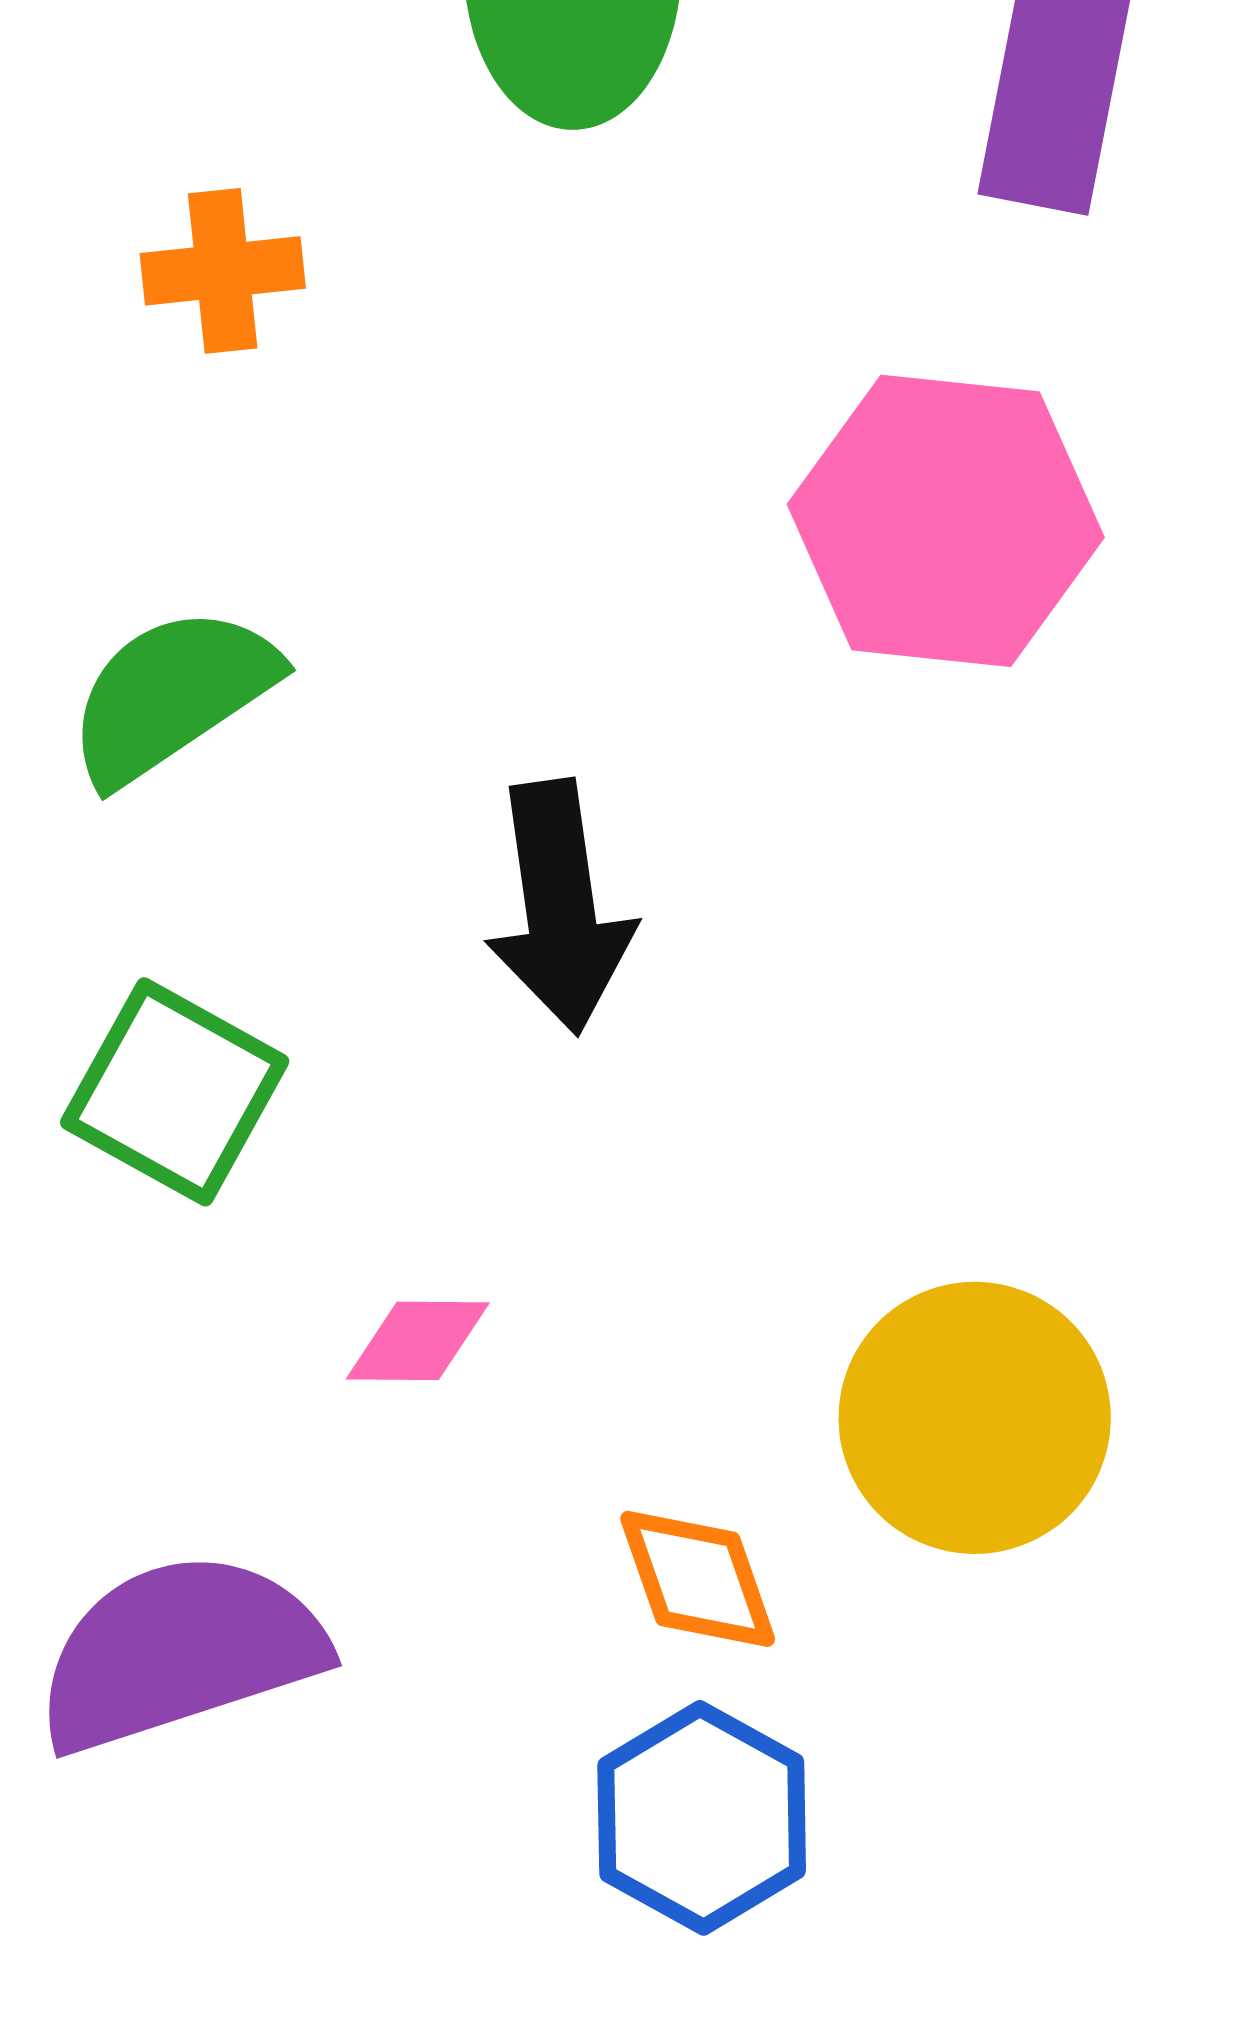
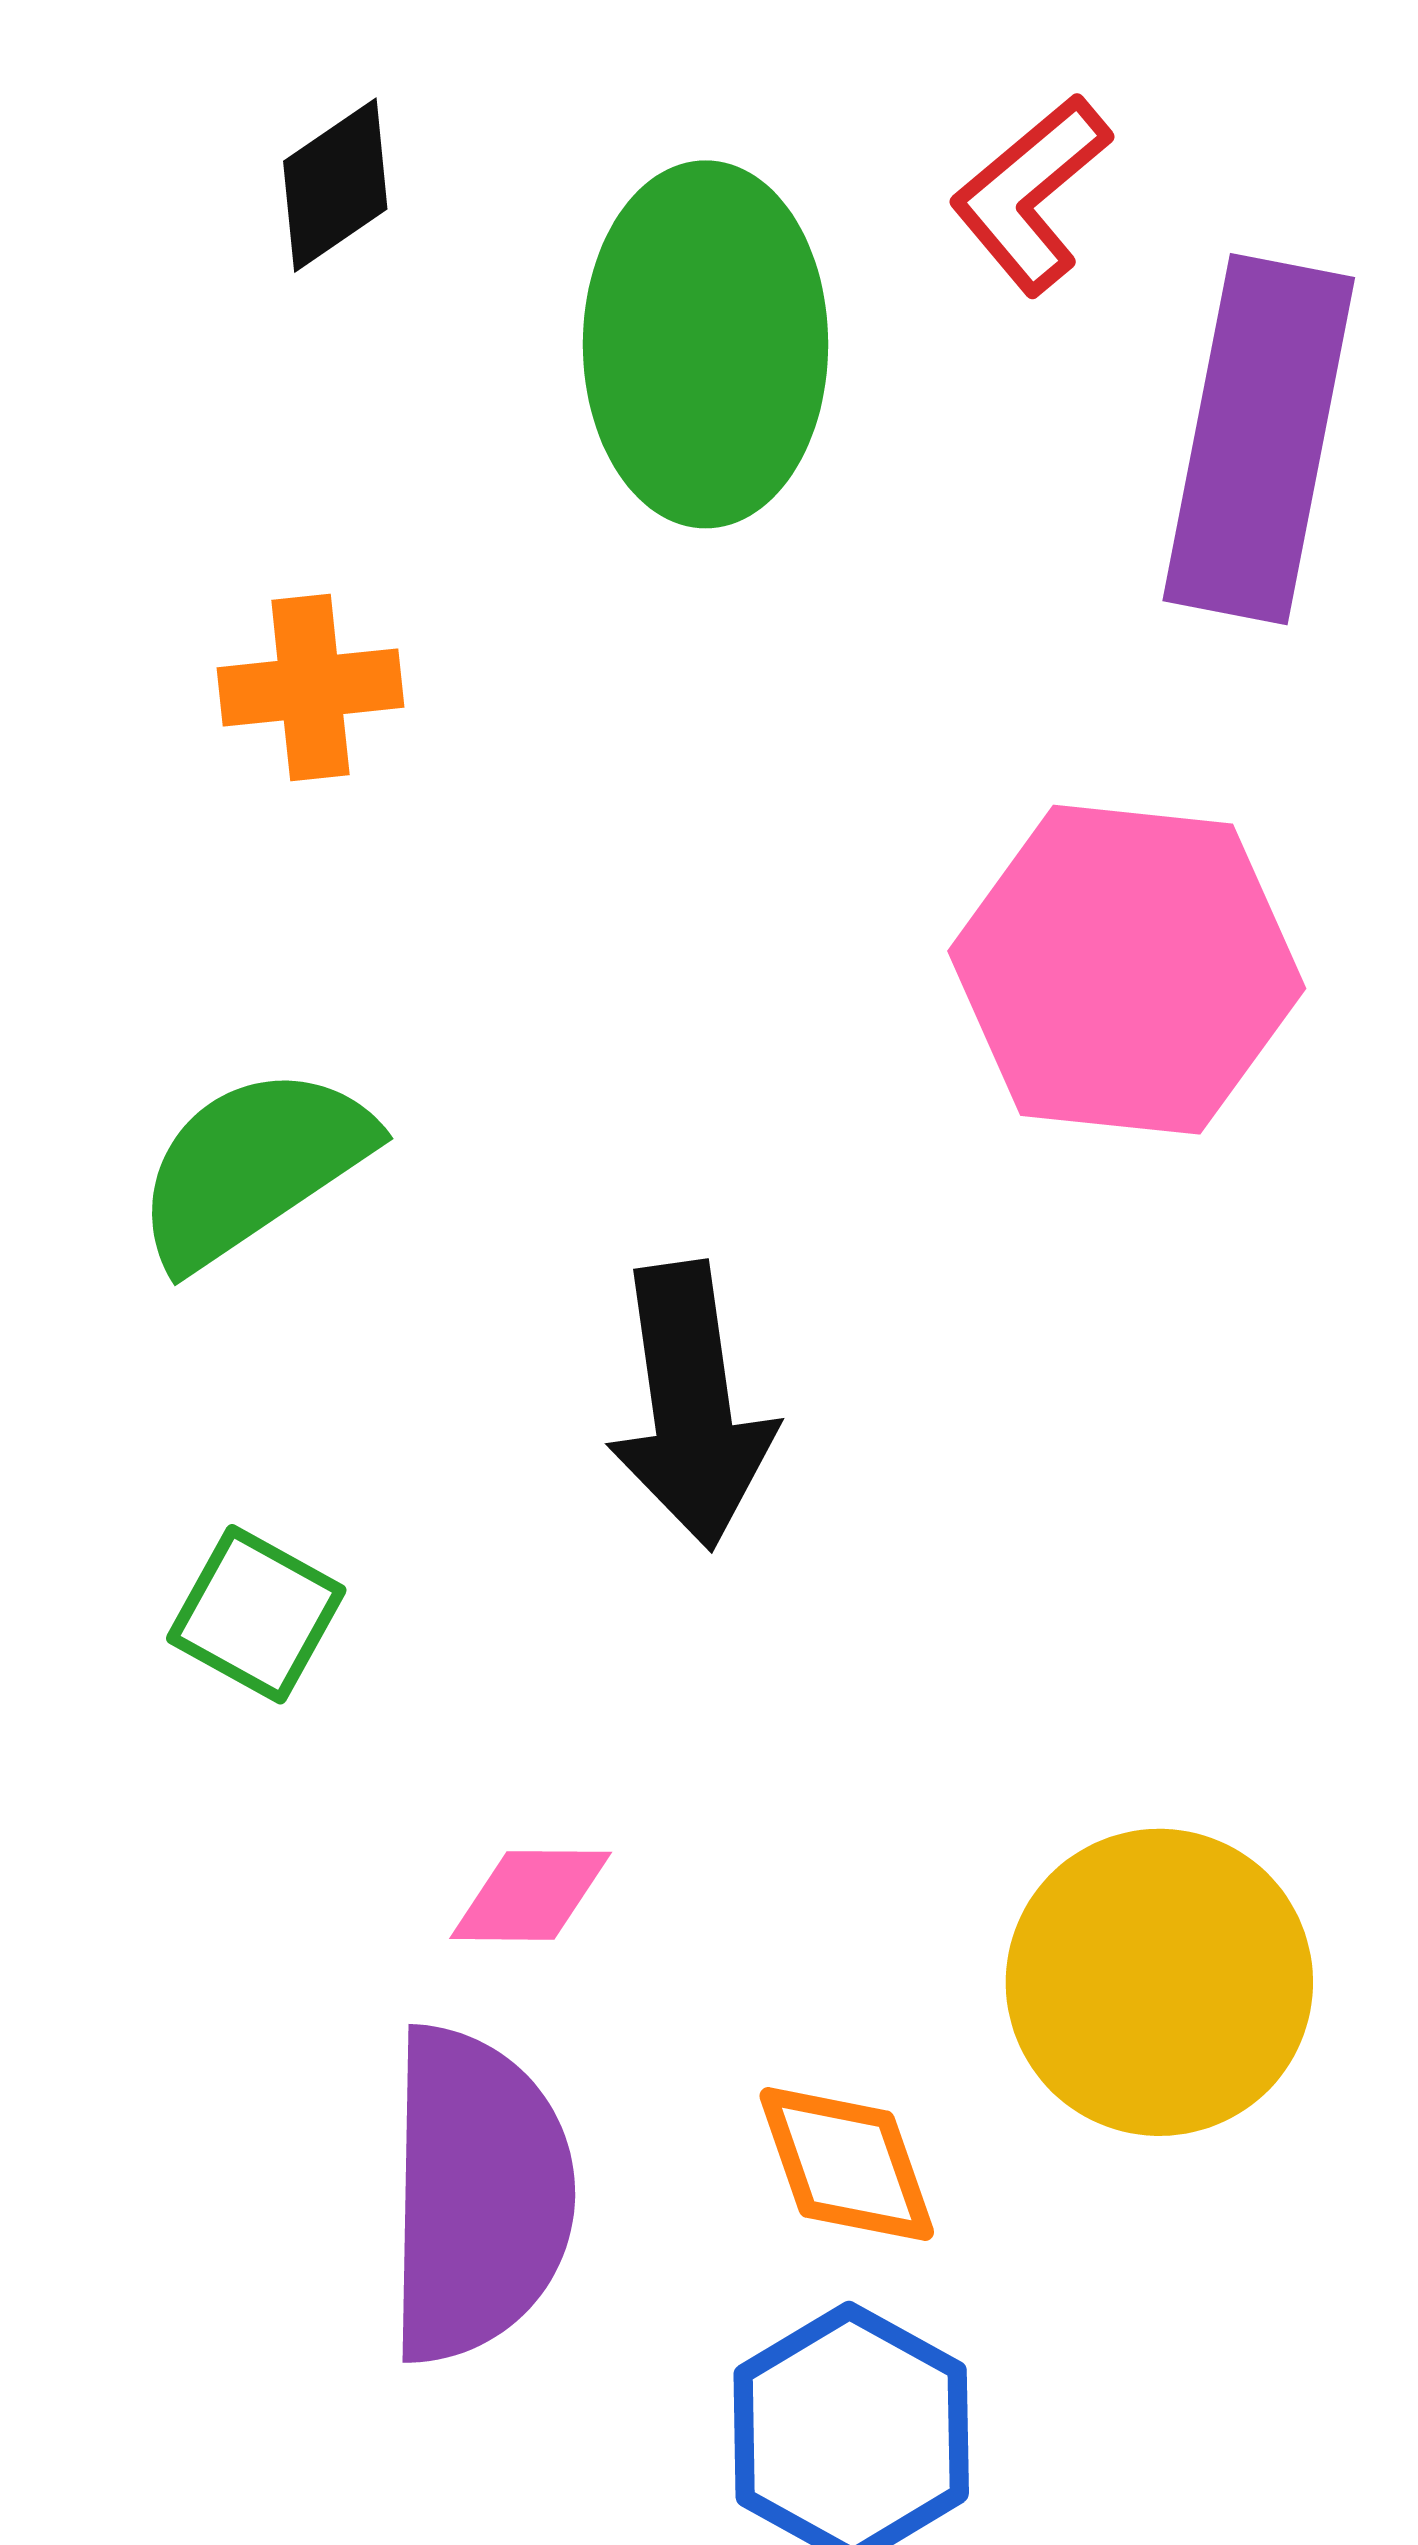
green square: (175, 1092) -> (256, 1614), size x0.7
purple semicircle: (180, 1652) -> (478, 2195), moved, turned 109

